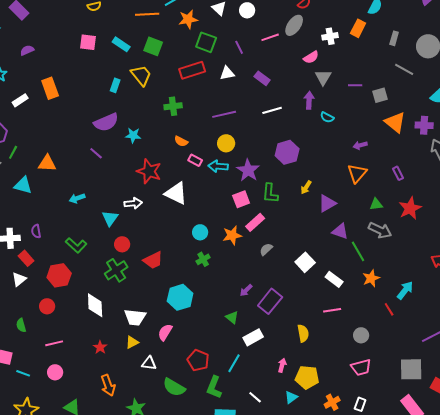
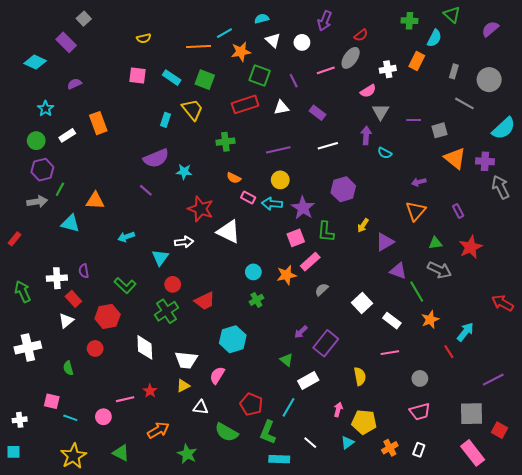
pink line: (54, 343) -> (125, 399), moved
orange arrow: (108, 385) -> (158, 430), turned -100

